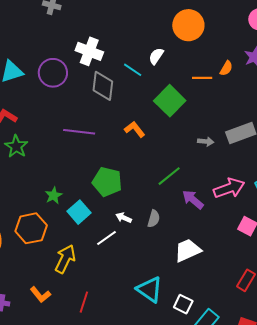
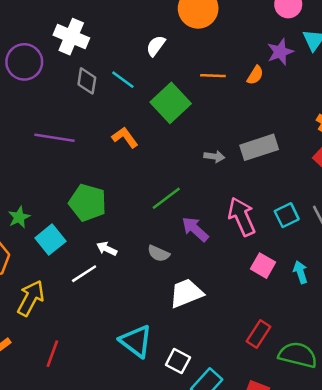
orange semicircle: (226, 68) -> (255, 75), moved
cyan line: (133, 70) -> (123, 80), moved
gray diamond: (103, 86) -> (87, 81), size x0.7
pink arrow: (229, 188) -> (242, 217), turned -96
gray semicircle: (154, 219) -> (159, 253), moved, turned 96

